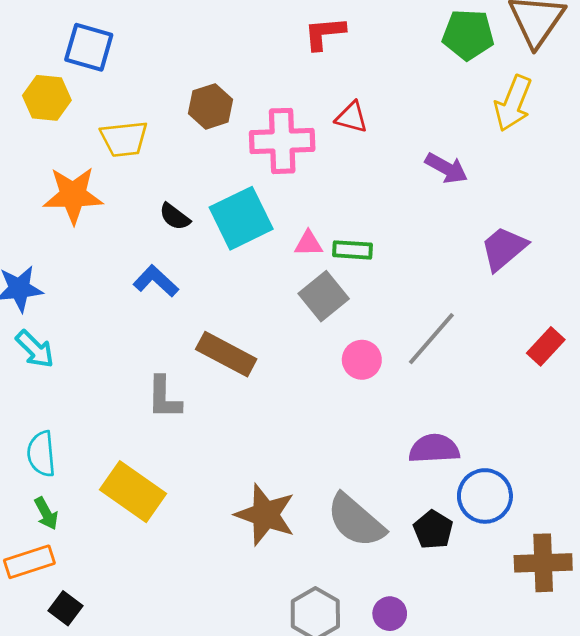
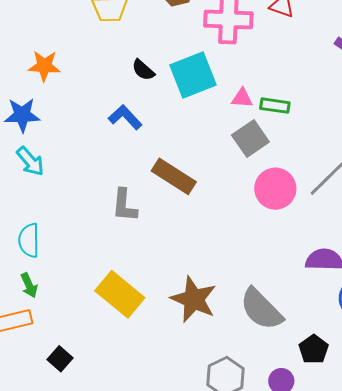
orange star: (73, 195) -> (44, 66), moved, size x0.7
pink circle: (362, 360) -> (275, 189), size x1.4
yellow rectangle: (133, 492) -> (120, 294), moved
black pentagon: (433, 530) -> (314, 349), moved
black square: (66, 608) -> (60, 359), moved

